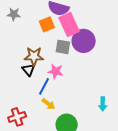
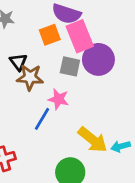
black triangle: (29, 70) -> (18, 62), moved
yellow arrow: (48, 104) -> (93, 140), moved, size x1.6
cyan arrow: (103, 104) -> (121, 146), turned 72

